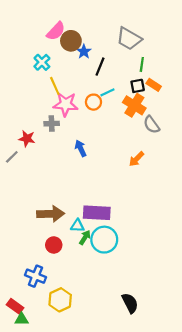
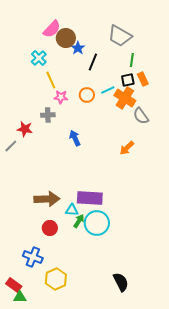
orange rectangle: (154, 85) -> (143, 79), turned 32
cyan line: (107, 92) -> (108, 90), moved
pink star: (66, 104) -> (61, 97), size x0.6

